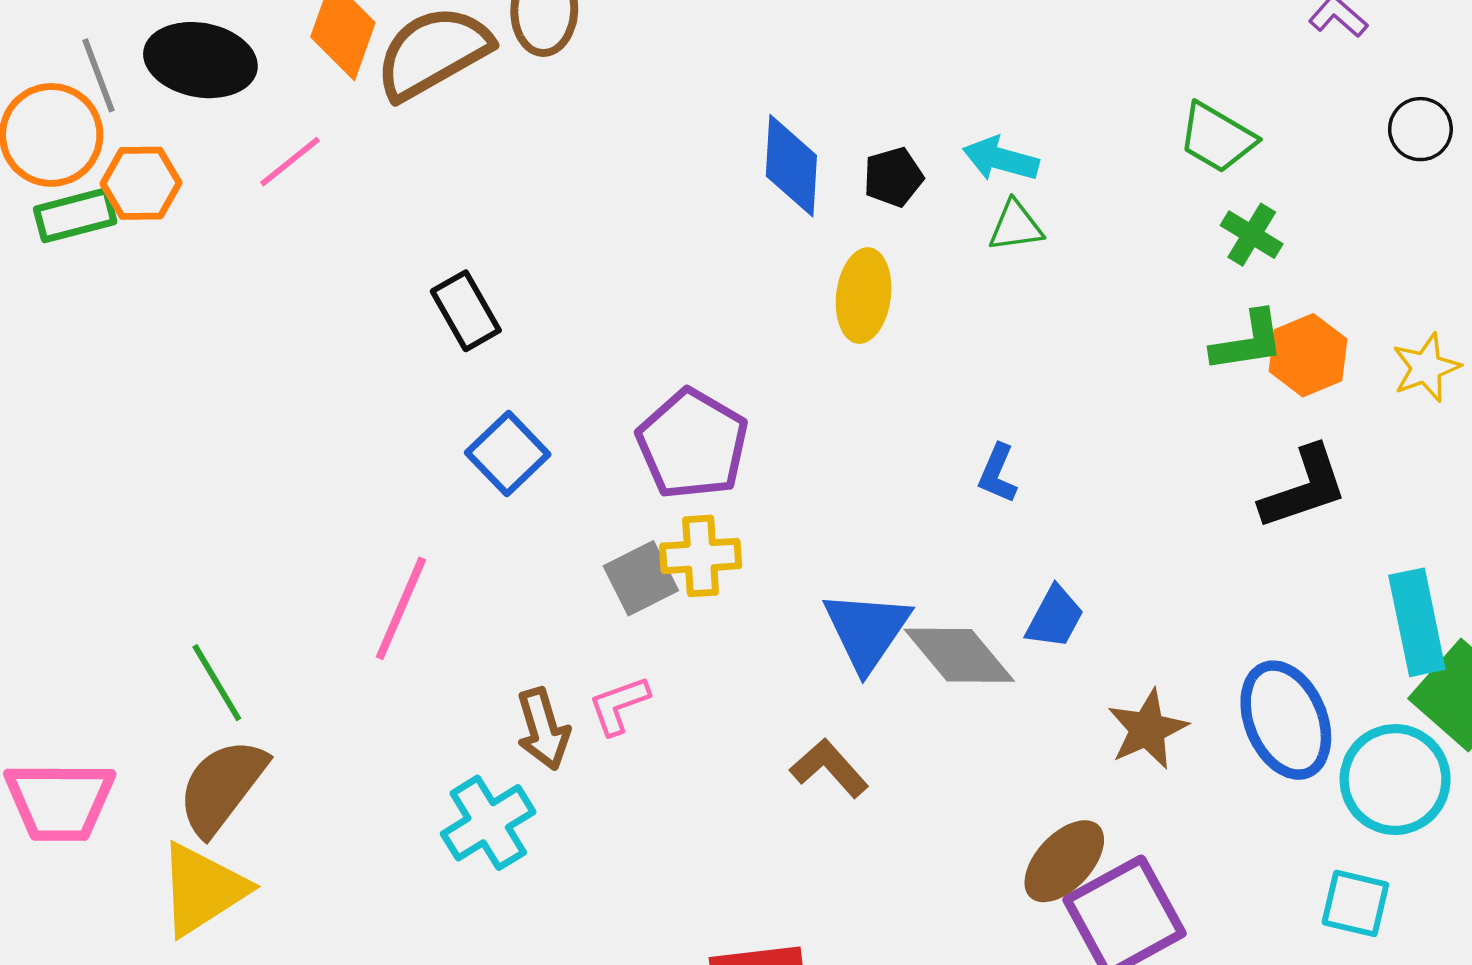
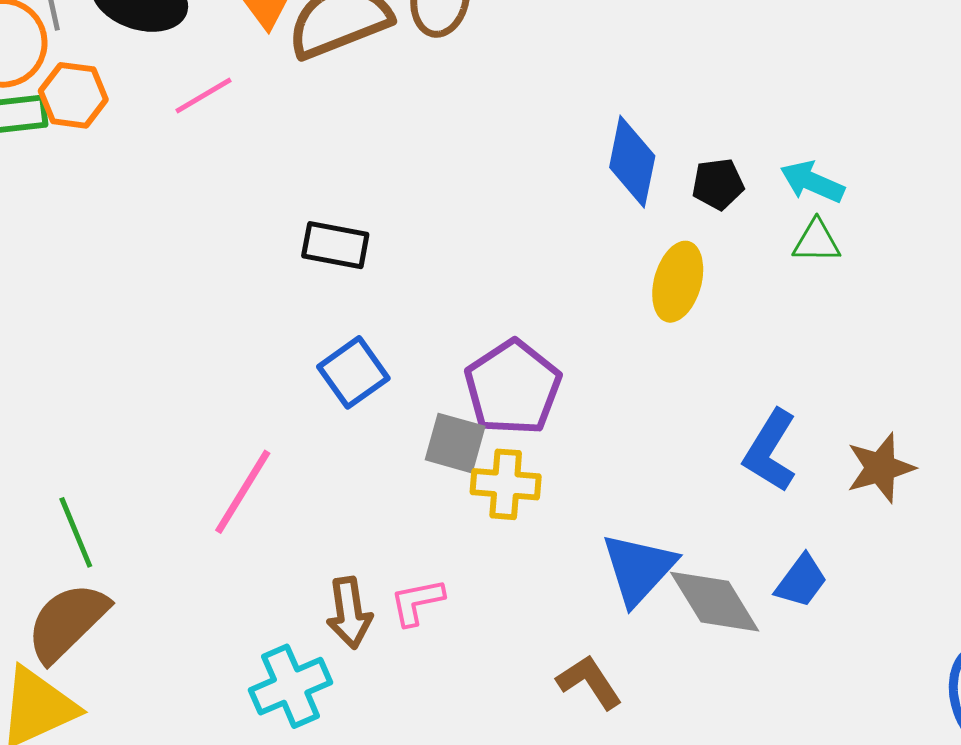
black rectangle: (466, 311) -> (335, 245), turned -58
blue L-shape: (998, 474) -> (770, 451), size x1.6
gray square: (641, 578) -> (455, 443), moved, turned 34
brown star: (1147, 729) -> (880, 468), moved

